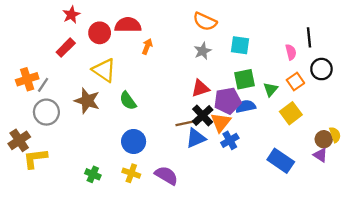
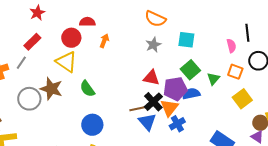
red semicircle: (128, 25) -> (87, 22), size x0.7
red circle: (100, 33) -> (71, 38), moved
green square: (244, 79) -> (190, 70), turned -30
orange square: (295, 82) -> (235, 72), turned -35
gray line: (43, 85) -> (21, 63), moved
red triangle: (200, 88) -> (151, 78), turned 30
gray circle: (46, 112) -> (29, 99), moved
yellow square: (291, 113) -> (242, 99), moved
blue triangle: (196, 138) -> (147, 122), turned -48

